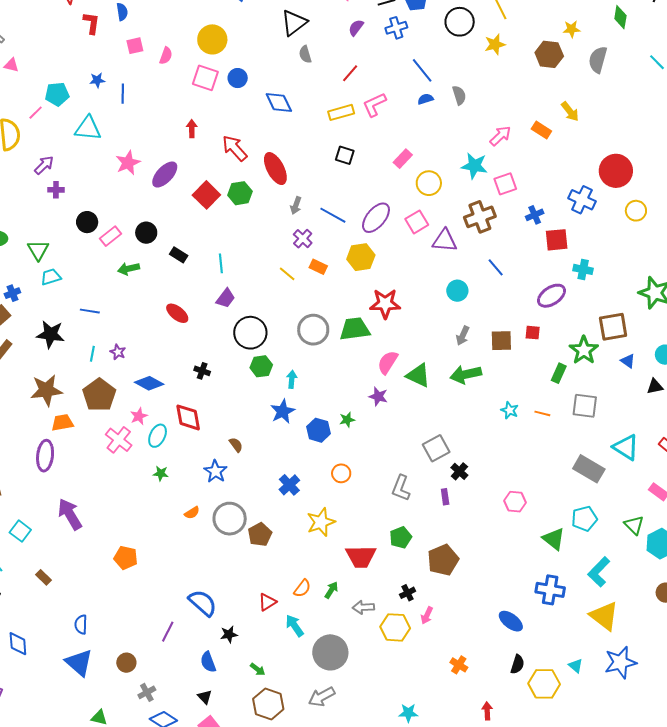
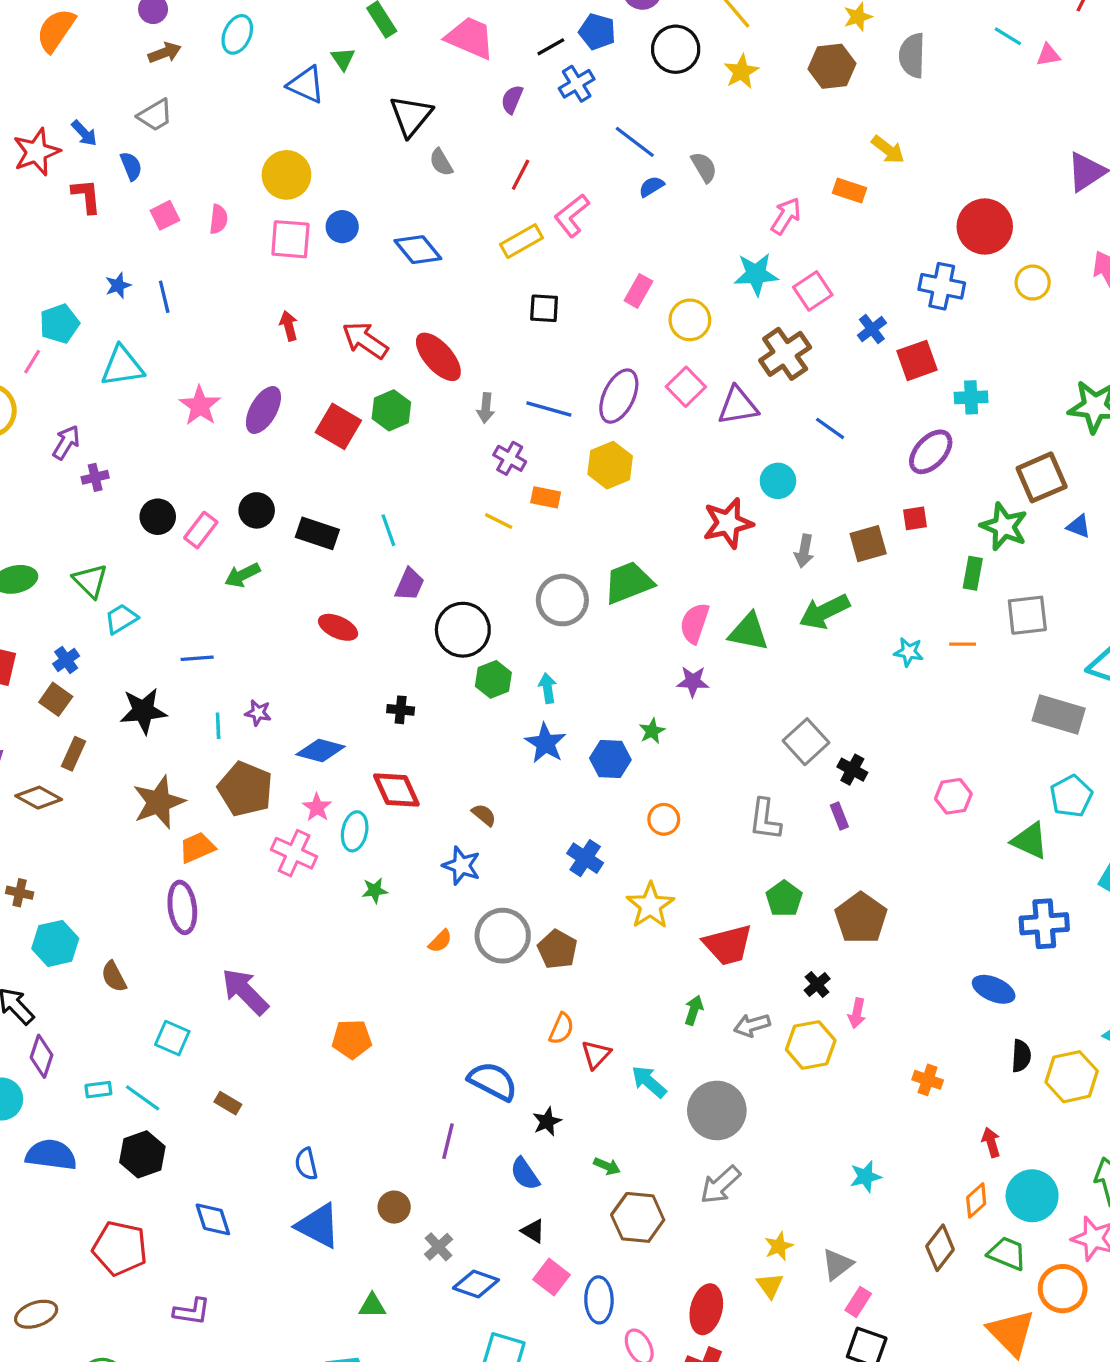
black rectangle: (179, 255) -> (317, 533), size x1.4
red star: (385, 304) -> (728, 523), moved
orange semicircle: (302, 588) -> (561, 1029), moved

